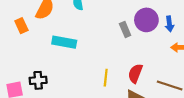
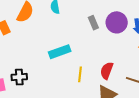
gray rectangle: (125, 30) -> (93, 23), moved
cyan rectangle: (64, 42) -> (60, 52), moved, turned -30

